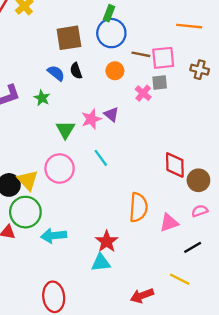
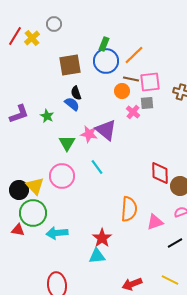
orange line: (189, 26) -> (134, 55), moved, turned -50
orange circle: (115, 71) -> (122, 91), moved
blue semicircle: (56, 73) -> (72, 104), moved
purple triangle: (111, 114) -> (106, 130), size x1.6
pink star: (91, 119) -> (89, 134), turned 30
yellow line: (180, 279) -> (170, 280), moved

